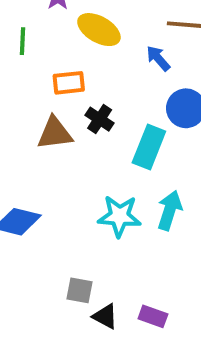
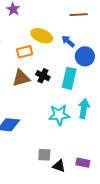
yellow ellipse: (99, 30) -> (42, 36), moved
blue arrow: (158, 58) -> (68, 41), moved
black cross: (100, 119) -> (43, 76), moved

